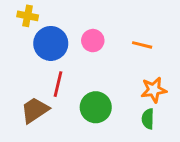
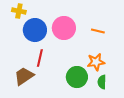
pink circle: (93, 41) -> (64, 28), size x1.5
orange star: (154, 90) -> (96, 62), moved
green circle: (96, 107) -> (77, 77), moved

